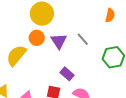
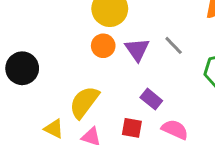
yellow semicircle: (16, 55) -> (84, 102), moved

